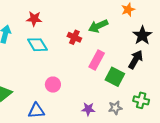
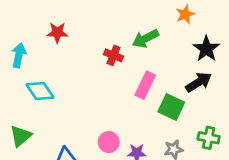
cyan diamond: (37, 45) -> (40, 91), moved
black arrow: (136, 60) -> (199, 82), turned 30
pink circle: (53, 85) -> (109, 142), moved

